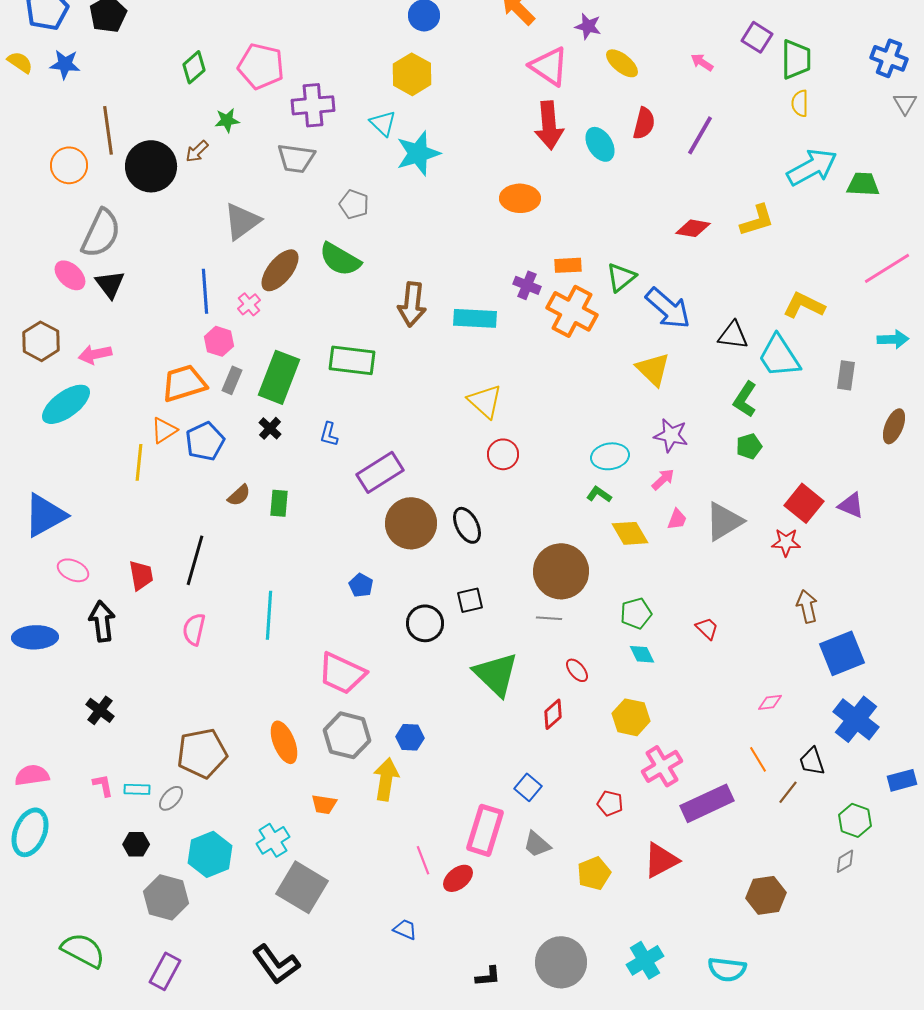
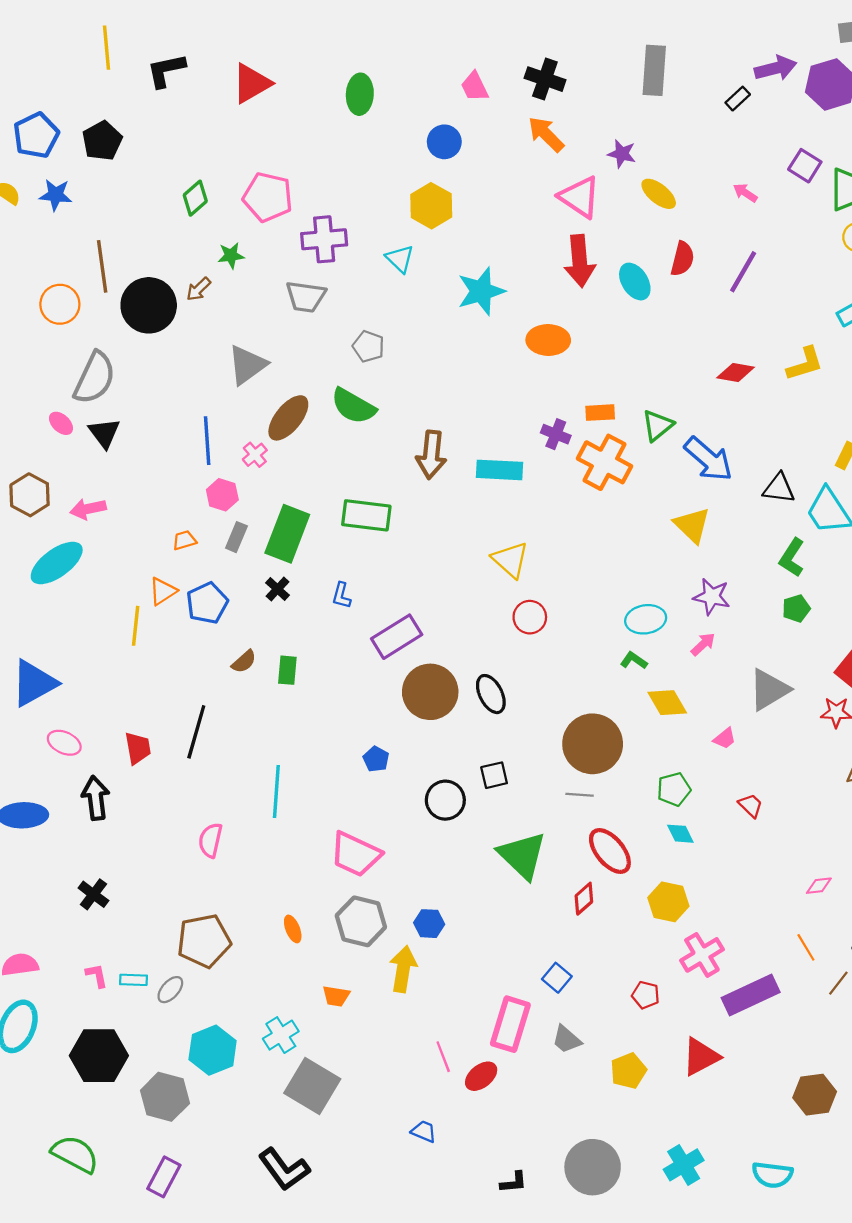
cyan star: (418, 153) -> (481, 291), moved
pink ellipse: (70, 275) -> (61, 423), size x0.7
orange trapezoid: (184, 383) -> (184, 540), size x0.5
pink trapezoid: (677, 519) -> (725, 738), moved, turned 30
pink semicircle: (194, 629) -> (210, 840), moved
red ellipse: (577, 670) -> (610, 851), size x1.8
orange ellipse: (284, 742) -> (293, 929), size x0.6
black hexagon: (136, 844) -> (99, 1056), moved, size x2.0

